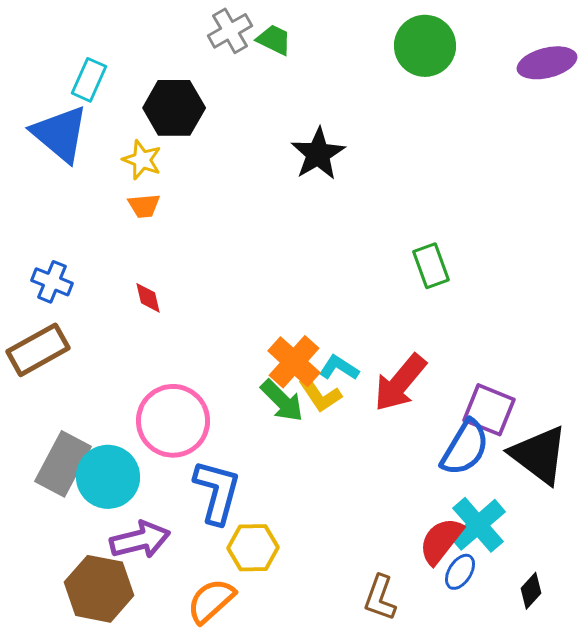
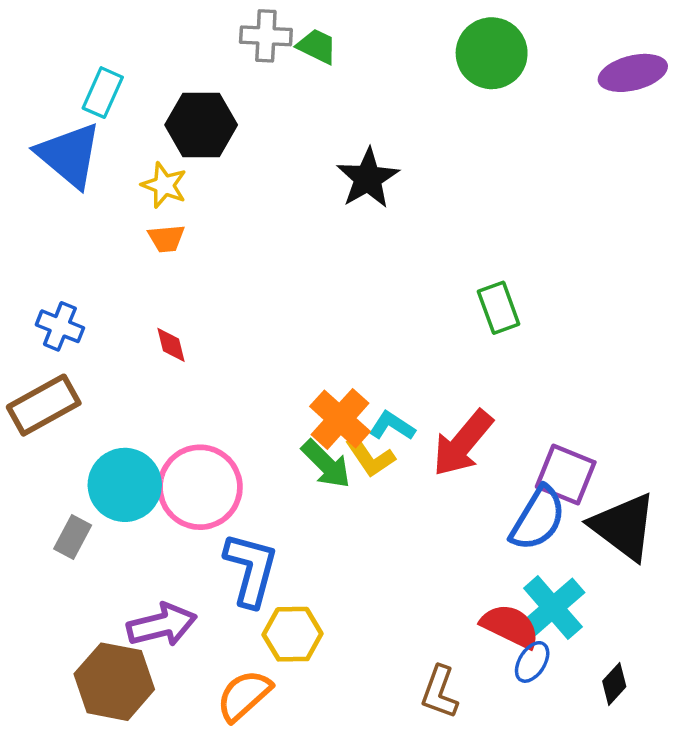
gray cross: (230, 31) -> (266, 36), turned 33
gray rectangle: (63, 464) -> (73, 537), size x0.6
cyan circle: (108, 477) -> (125, 485), moved
red semicircle: (441, 541) -> (510, 626), turned 78

